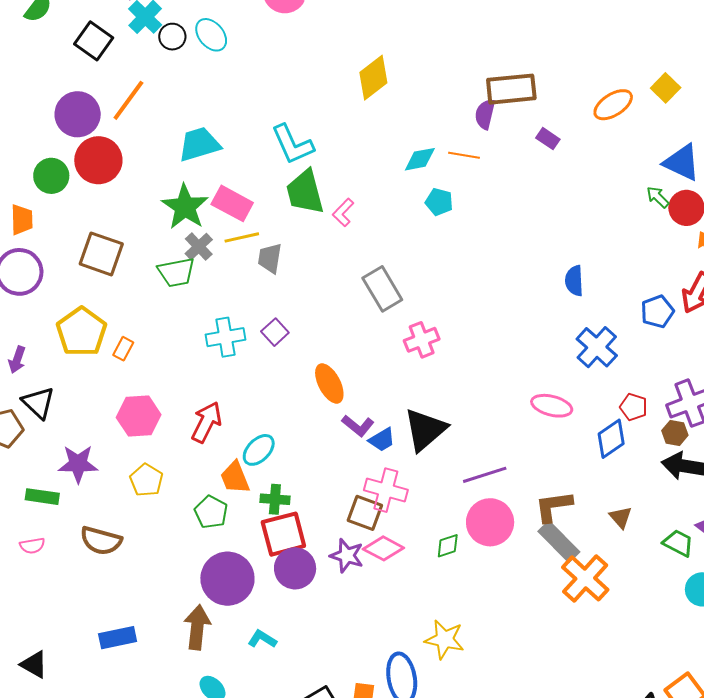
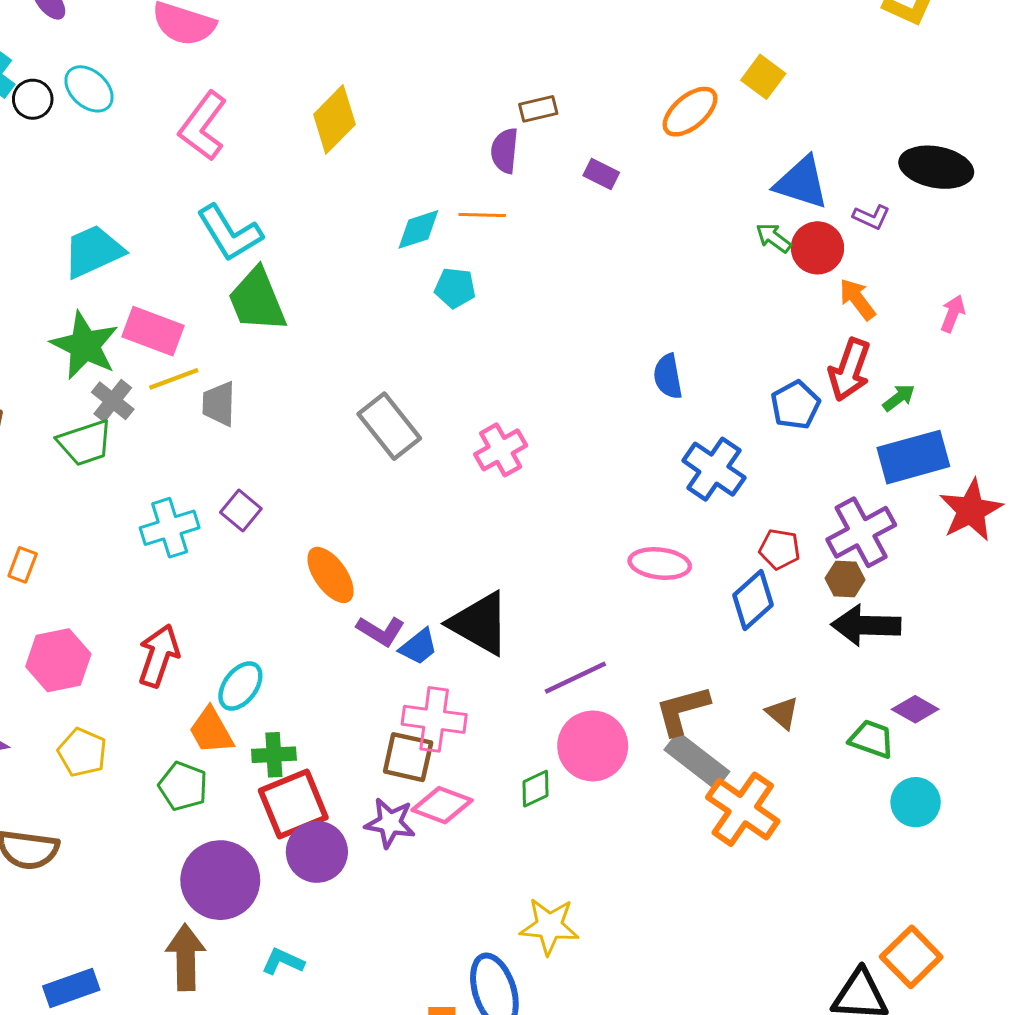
brown rectangle: (511, 89) -> (538, 109), size x0.5
pink L-shape: (343, 212) -> (203, 126), moved, size x1.6
pink cross: (422, 340) -> (501, 450), moved
black triangle: (425, 430) -> (480, 623), turned -42

